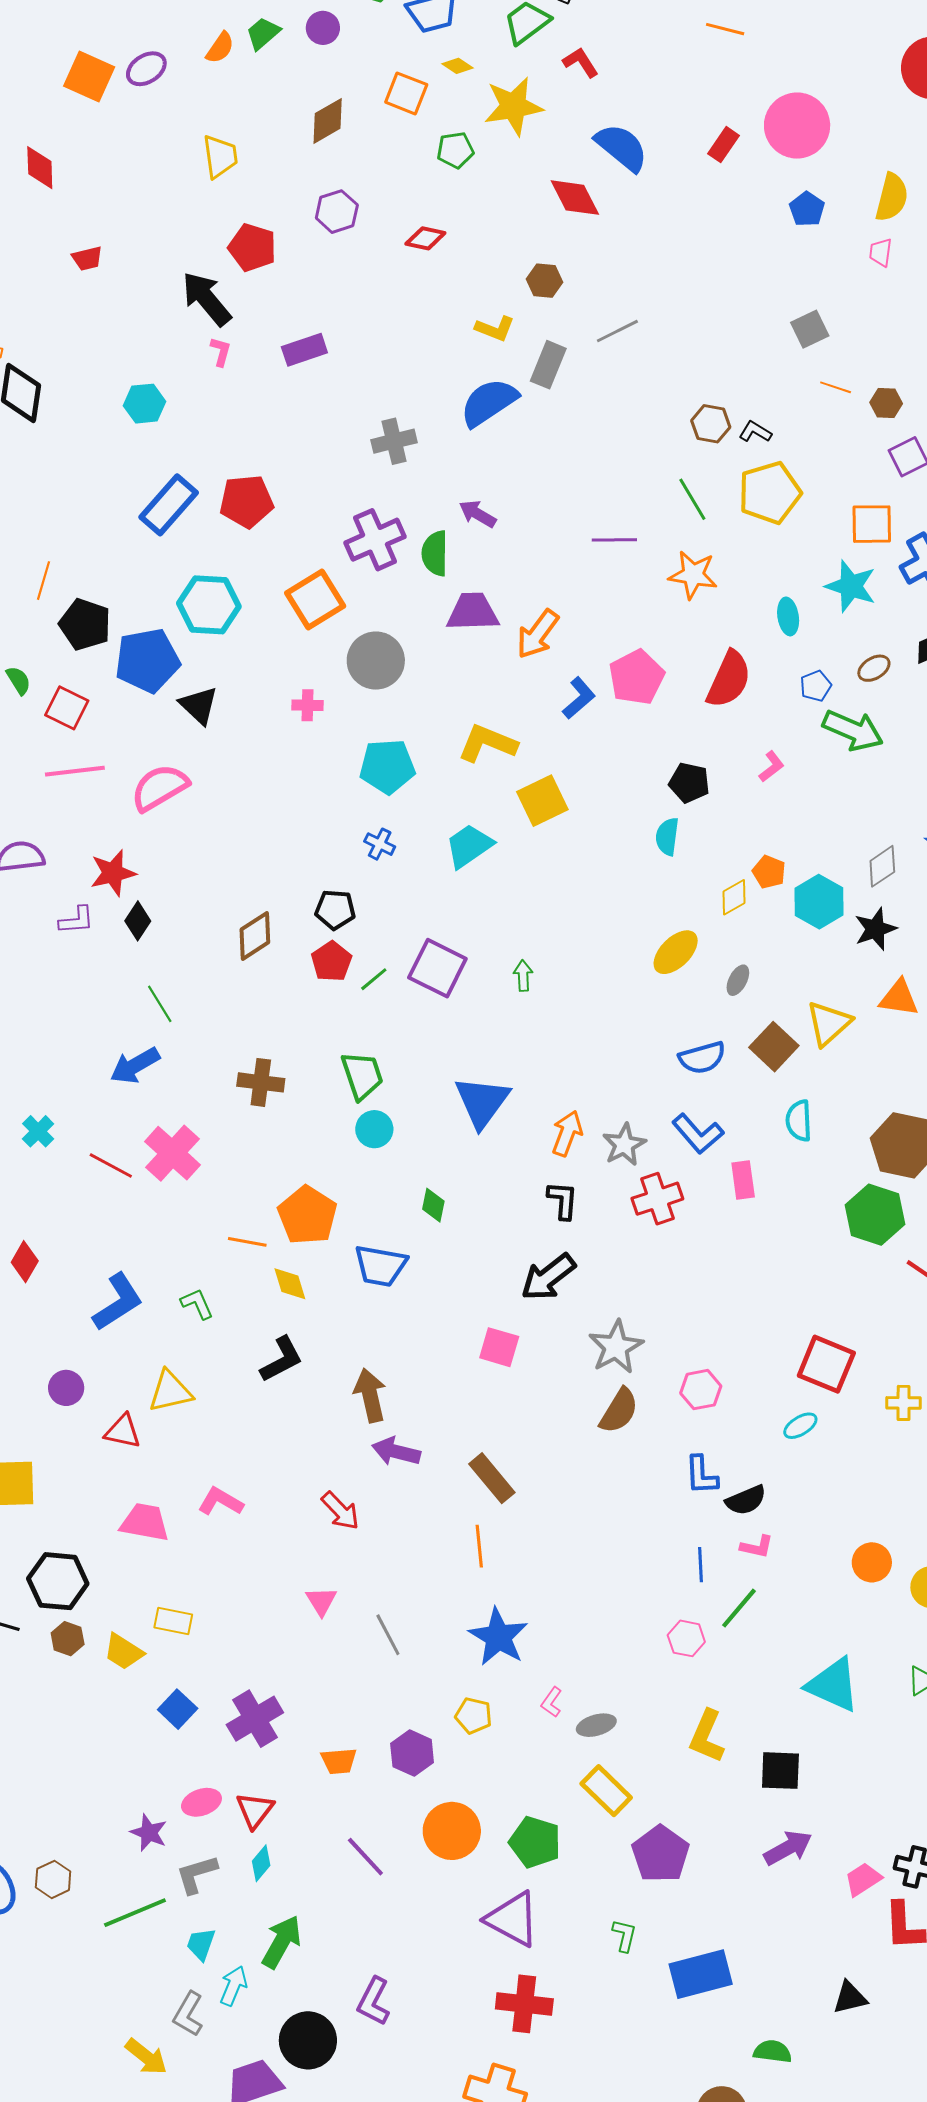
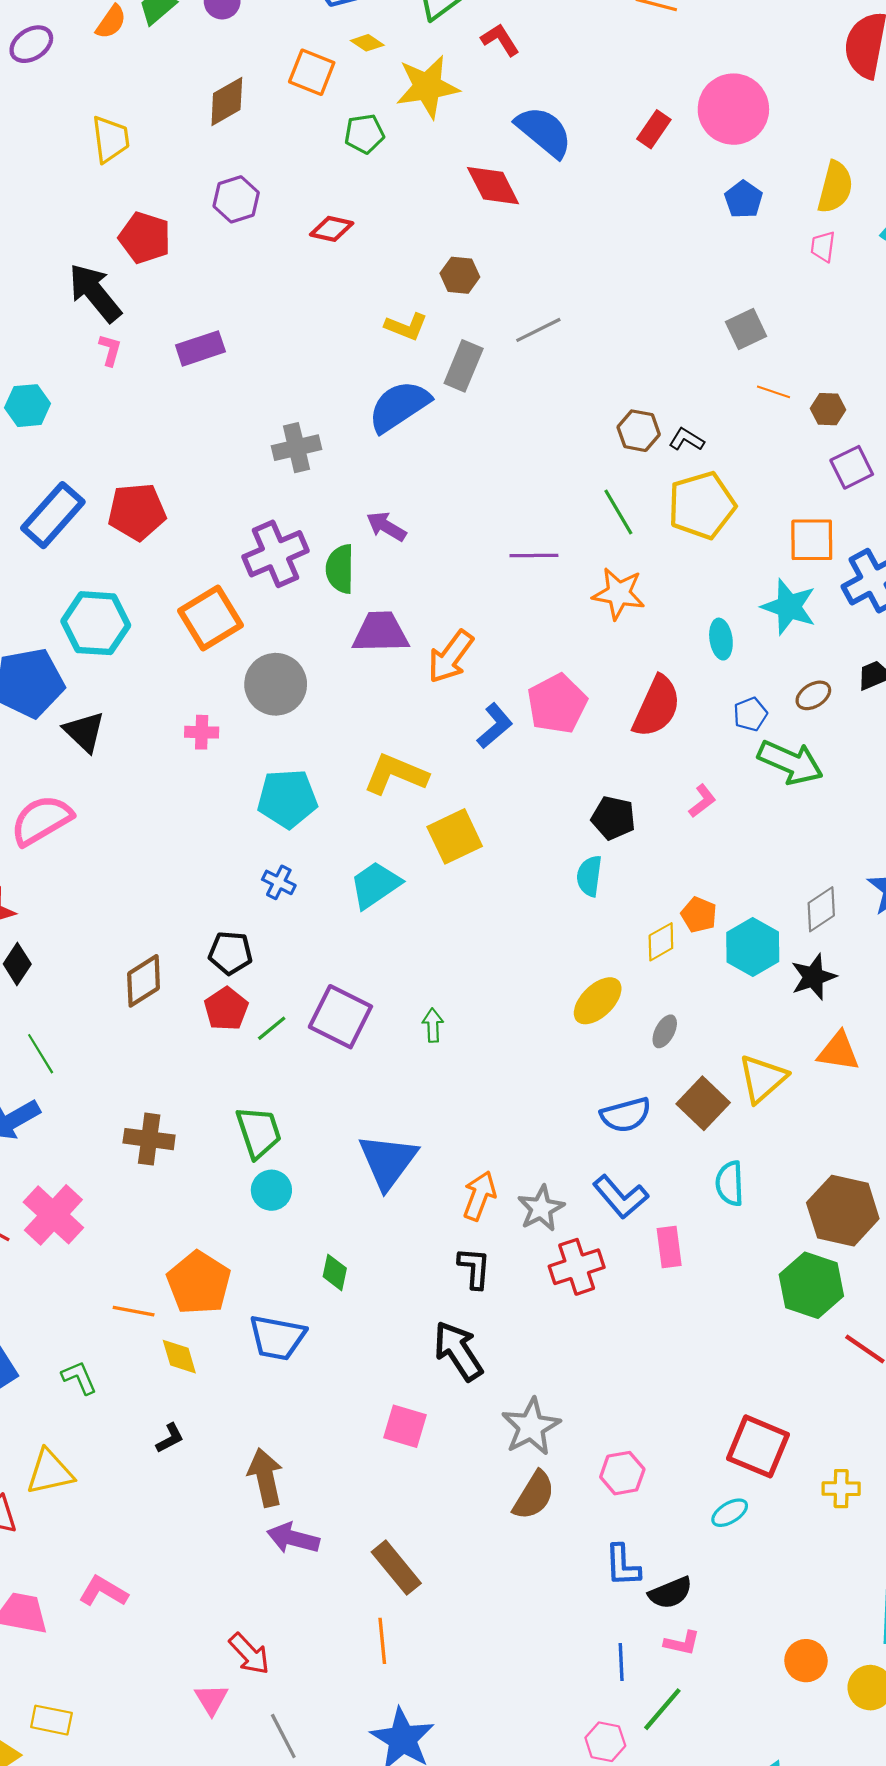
black arrow: (548, 1277) -> (458, 1351), turned 94
black L-shape: (282, 1359) -> (170, 1438), size x0.6
red arrow: (340, 1511) -> (249, 1654), moved

